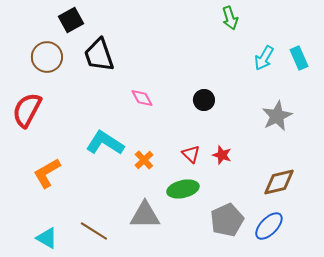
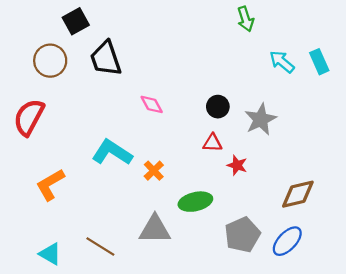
cyan arrow: (264, 58) -> (282, 62), turned 100
gray star: (277, 116) -> (261, 119), moved
red triangle: (191, 154) -> (212, 143), moved, turned -42

